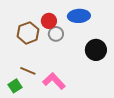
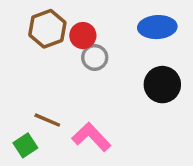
blue ellipse: (79, 16) -> (157, 27), moved
brown hexagon: (28, 33) -> (47, 29), moved

